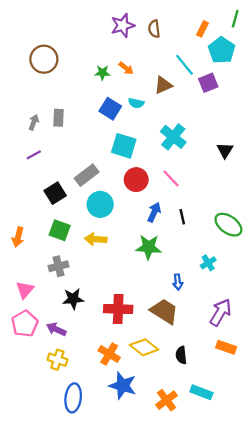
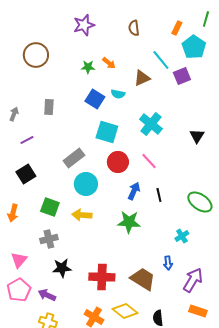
purple star: (123, 25) -> (84, 25), moved
gray arrow: (34, 122) -> (14, 114), moved
black square: (55, 193) -> (26, 174), moved
blue arrow: (178, 282) -> (168, 263), moved

